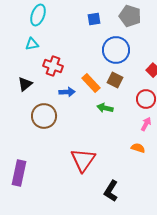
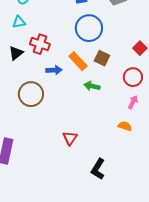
blue circle: (116, 50) -> (89, 28), moved
black triangle: (25, 84) -> (16, 53), moved
red triangle: (83, 160) -> (70, 138), size x0.6

